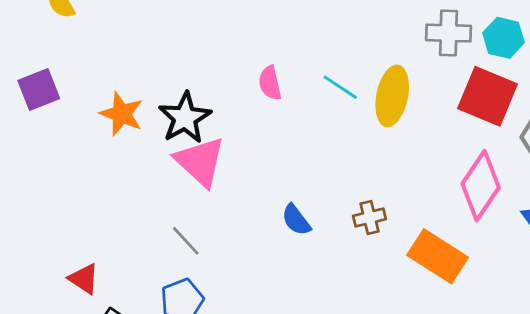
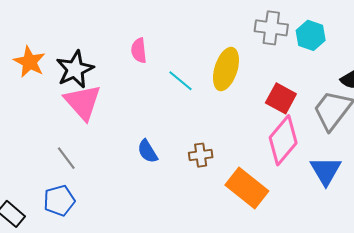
cyan line: (340, 87) -> (180, 81), moved
red square: (487, 96) -> (281, 98), moved, size x0.7

